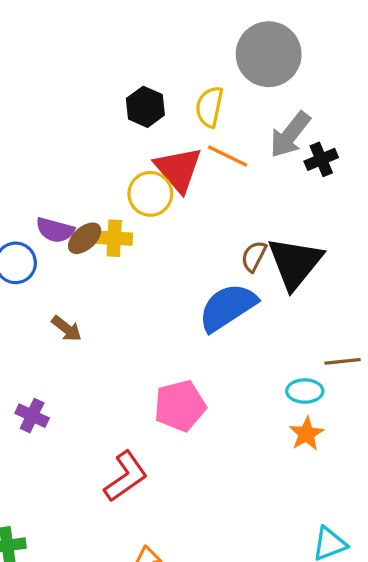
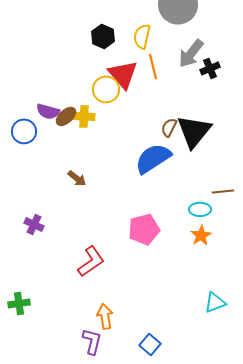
orange line: (228, 156) -> (153, 66), turned 50
brown arrow: (67, 329) -> (77, 178), moved
pink pentagon: (180, 406) -> (144, 229), moved

